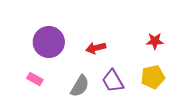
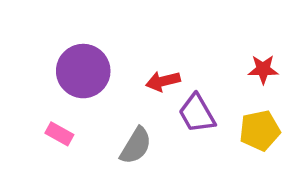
purple trapezoid: (113, 81) -> (197, 113), moved

